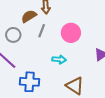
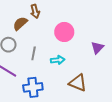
gray line: (42, 31) -> (34, 53), moved

